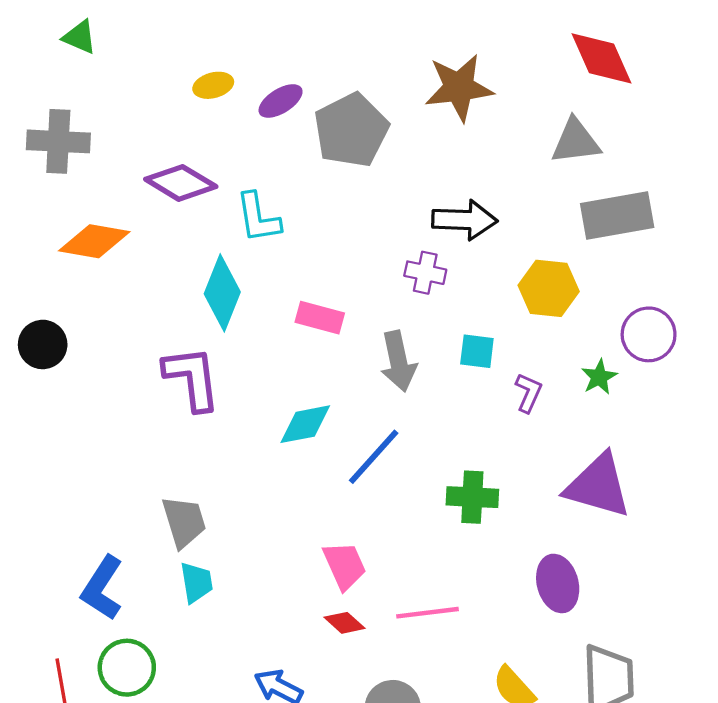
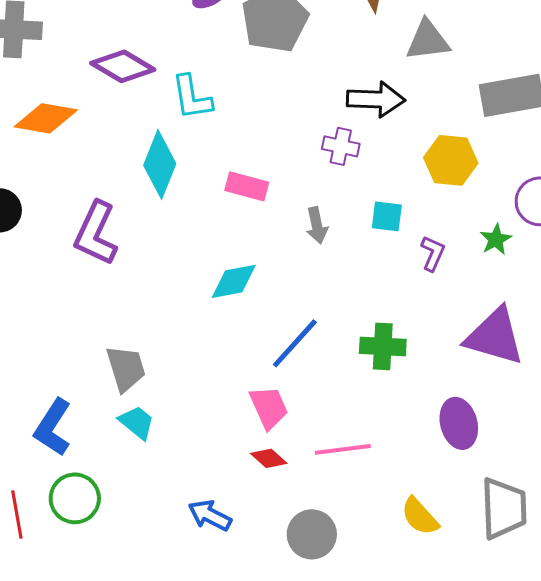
gray triangle: (576, 141) -> (428, 40), moved
gray arrow: (398, 361) -> (317, 225), size x0.7
purple L-shape: (192, 378) -> (96, 233), moved, turned -148
blue line: (374, 457) -> (295, 343), moved
cyan trapezoid: (196, 582) -> (137, 422), turned -42

